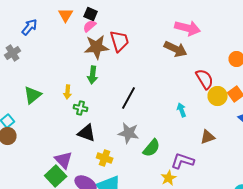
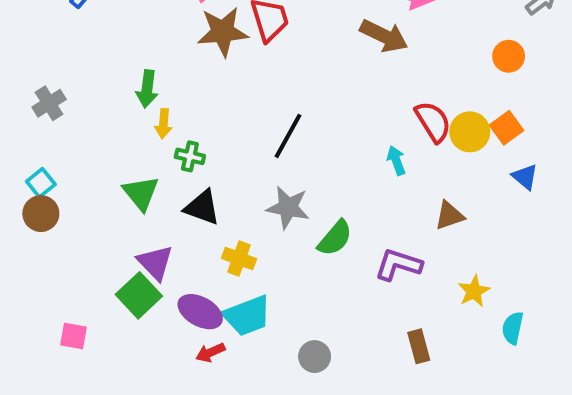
gray cross: (13, 53) -> (49, 103), moved
green arrow: (93, 75) -> (147, 89), moved
red semicircle: (205, 79) -> (433, 122), moved
green triangle: (33, 95) -> (141, 193), moved, turned -30
yellow star: (169, 178) -> (474, 291), moved

